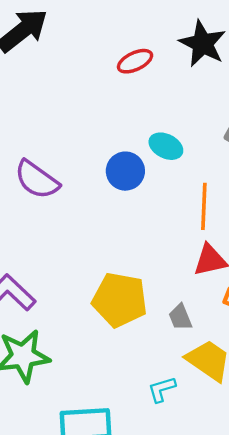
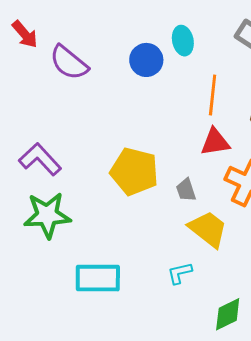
cyan ellipse: (166, 146) -> (183, 41), turned 48
cyan L-shape: (162, 389) -> (180, 273), moved

